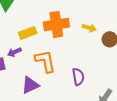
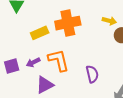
yellow arrow: (89, 28) -> (109, 21), moved
purple arrow: (14, 52) -> (33, 62), moved

